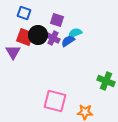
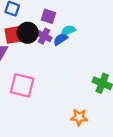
red square: (25, 37) -> (13, 35), turned -30
pink square: (55, 101) -> (22, 85), moved

